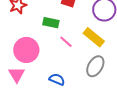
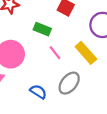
gray ellipse: (95, 66) -> (69, 83), moved

